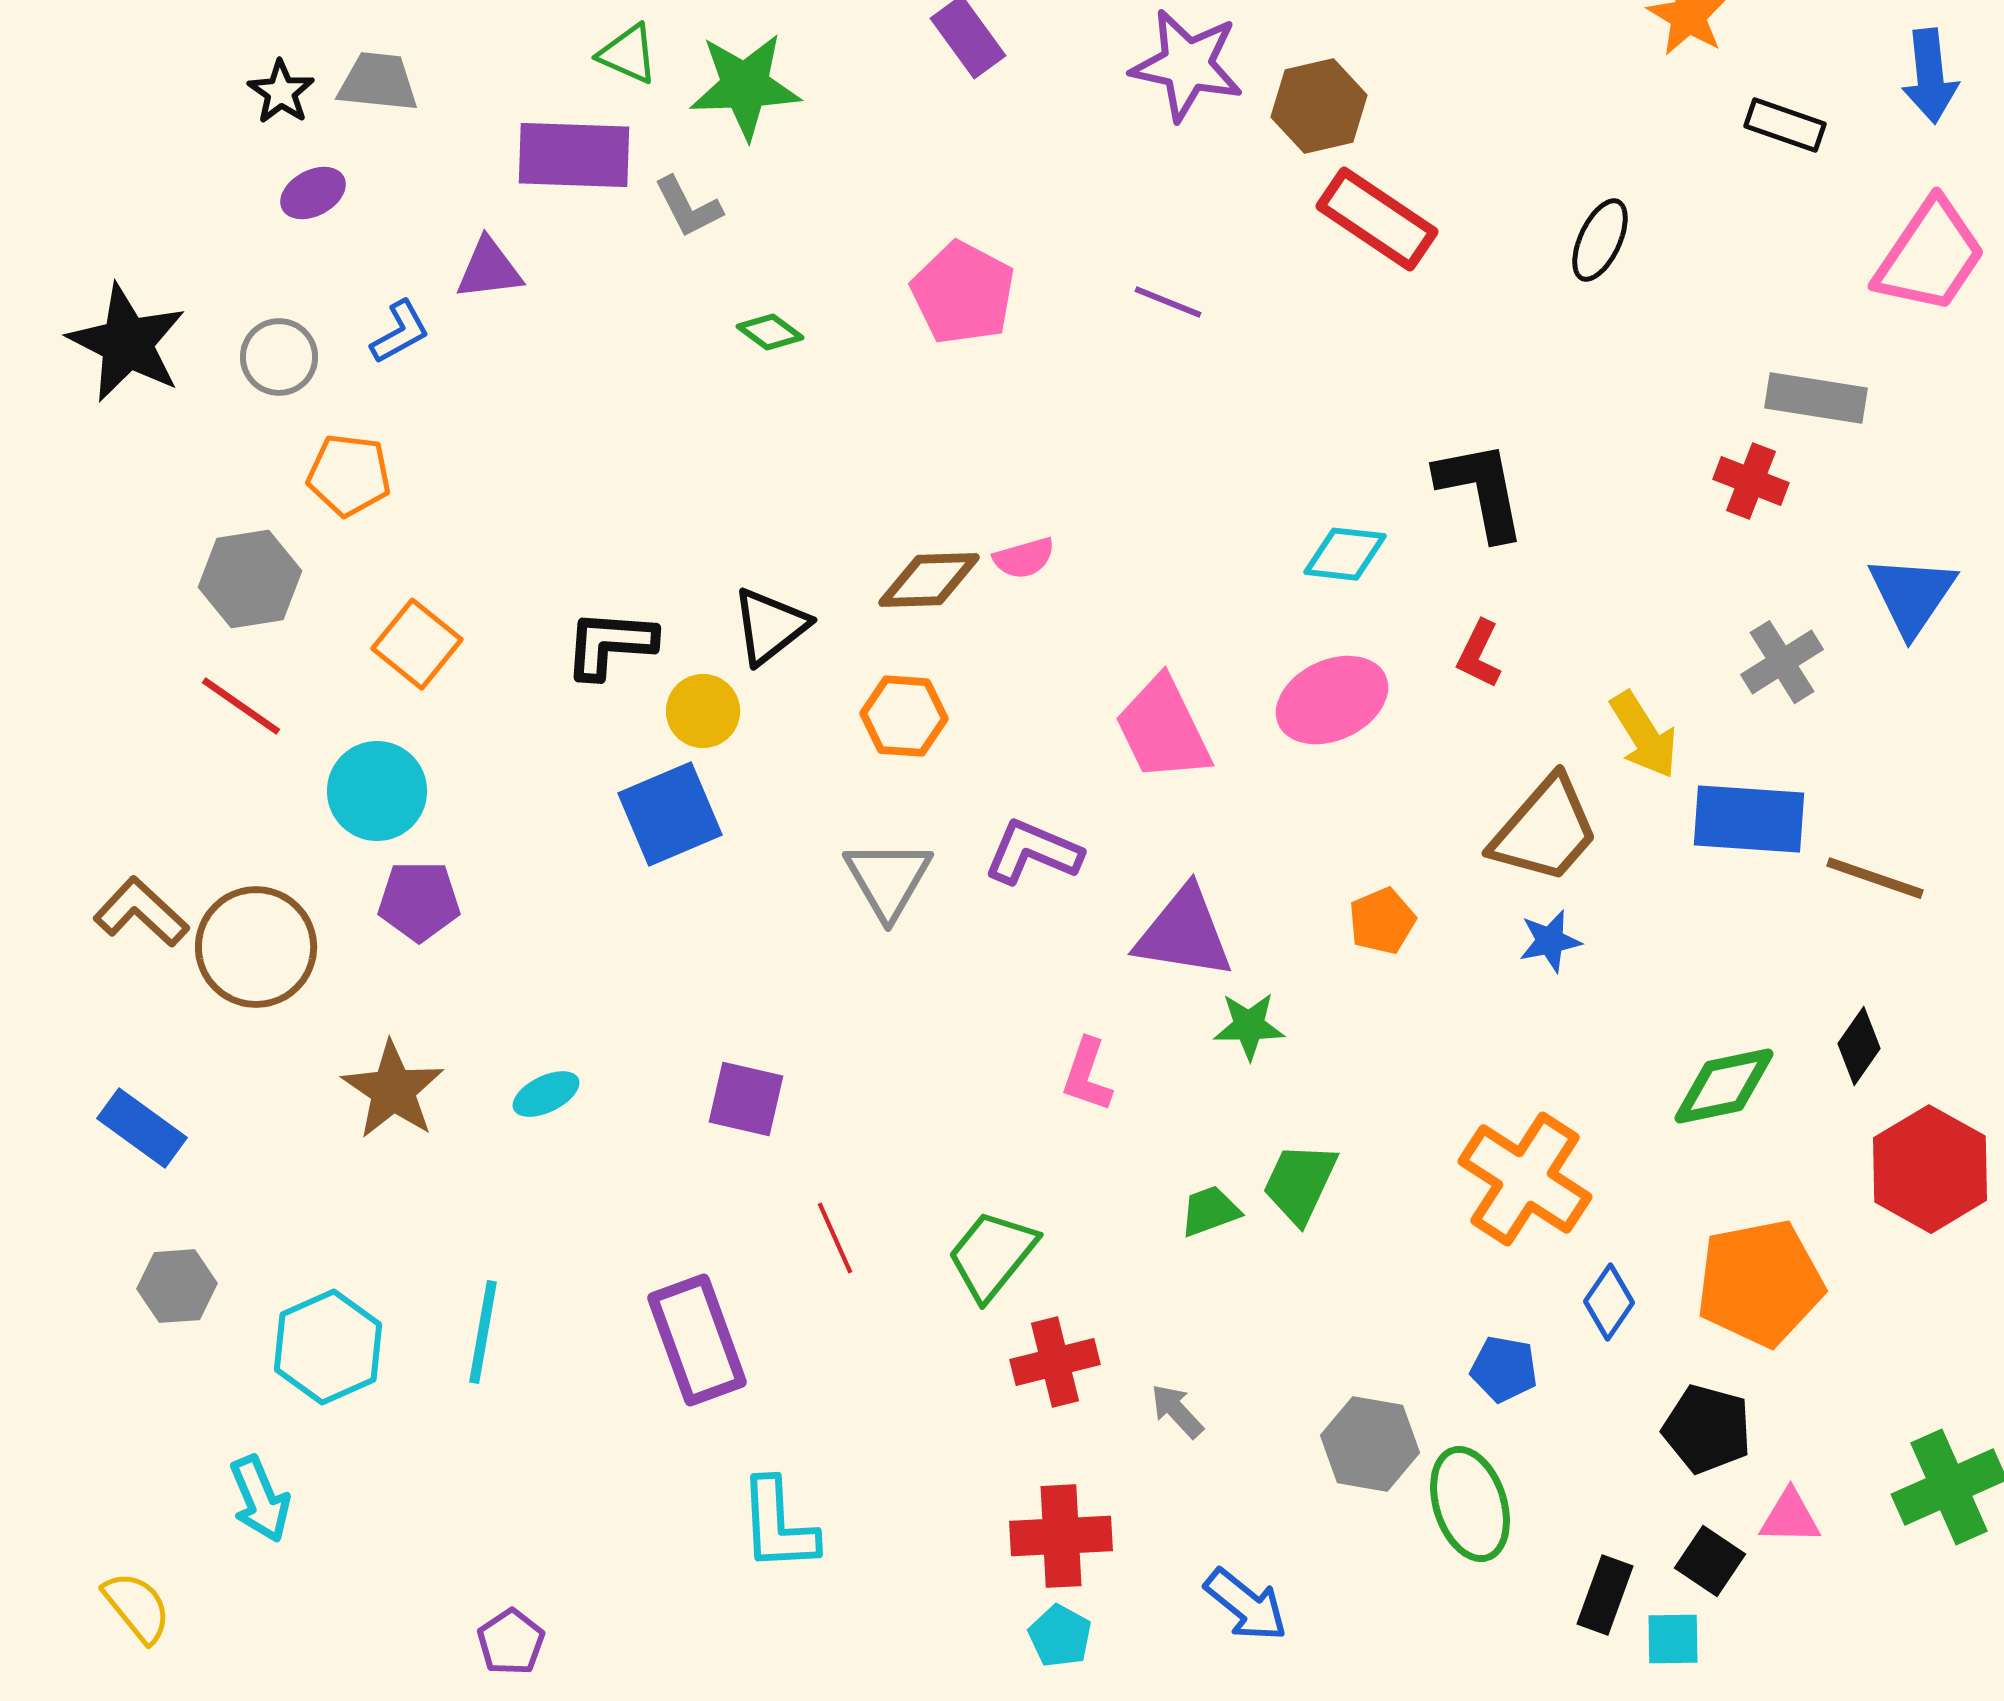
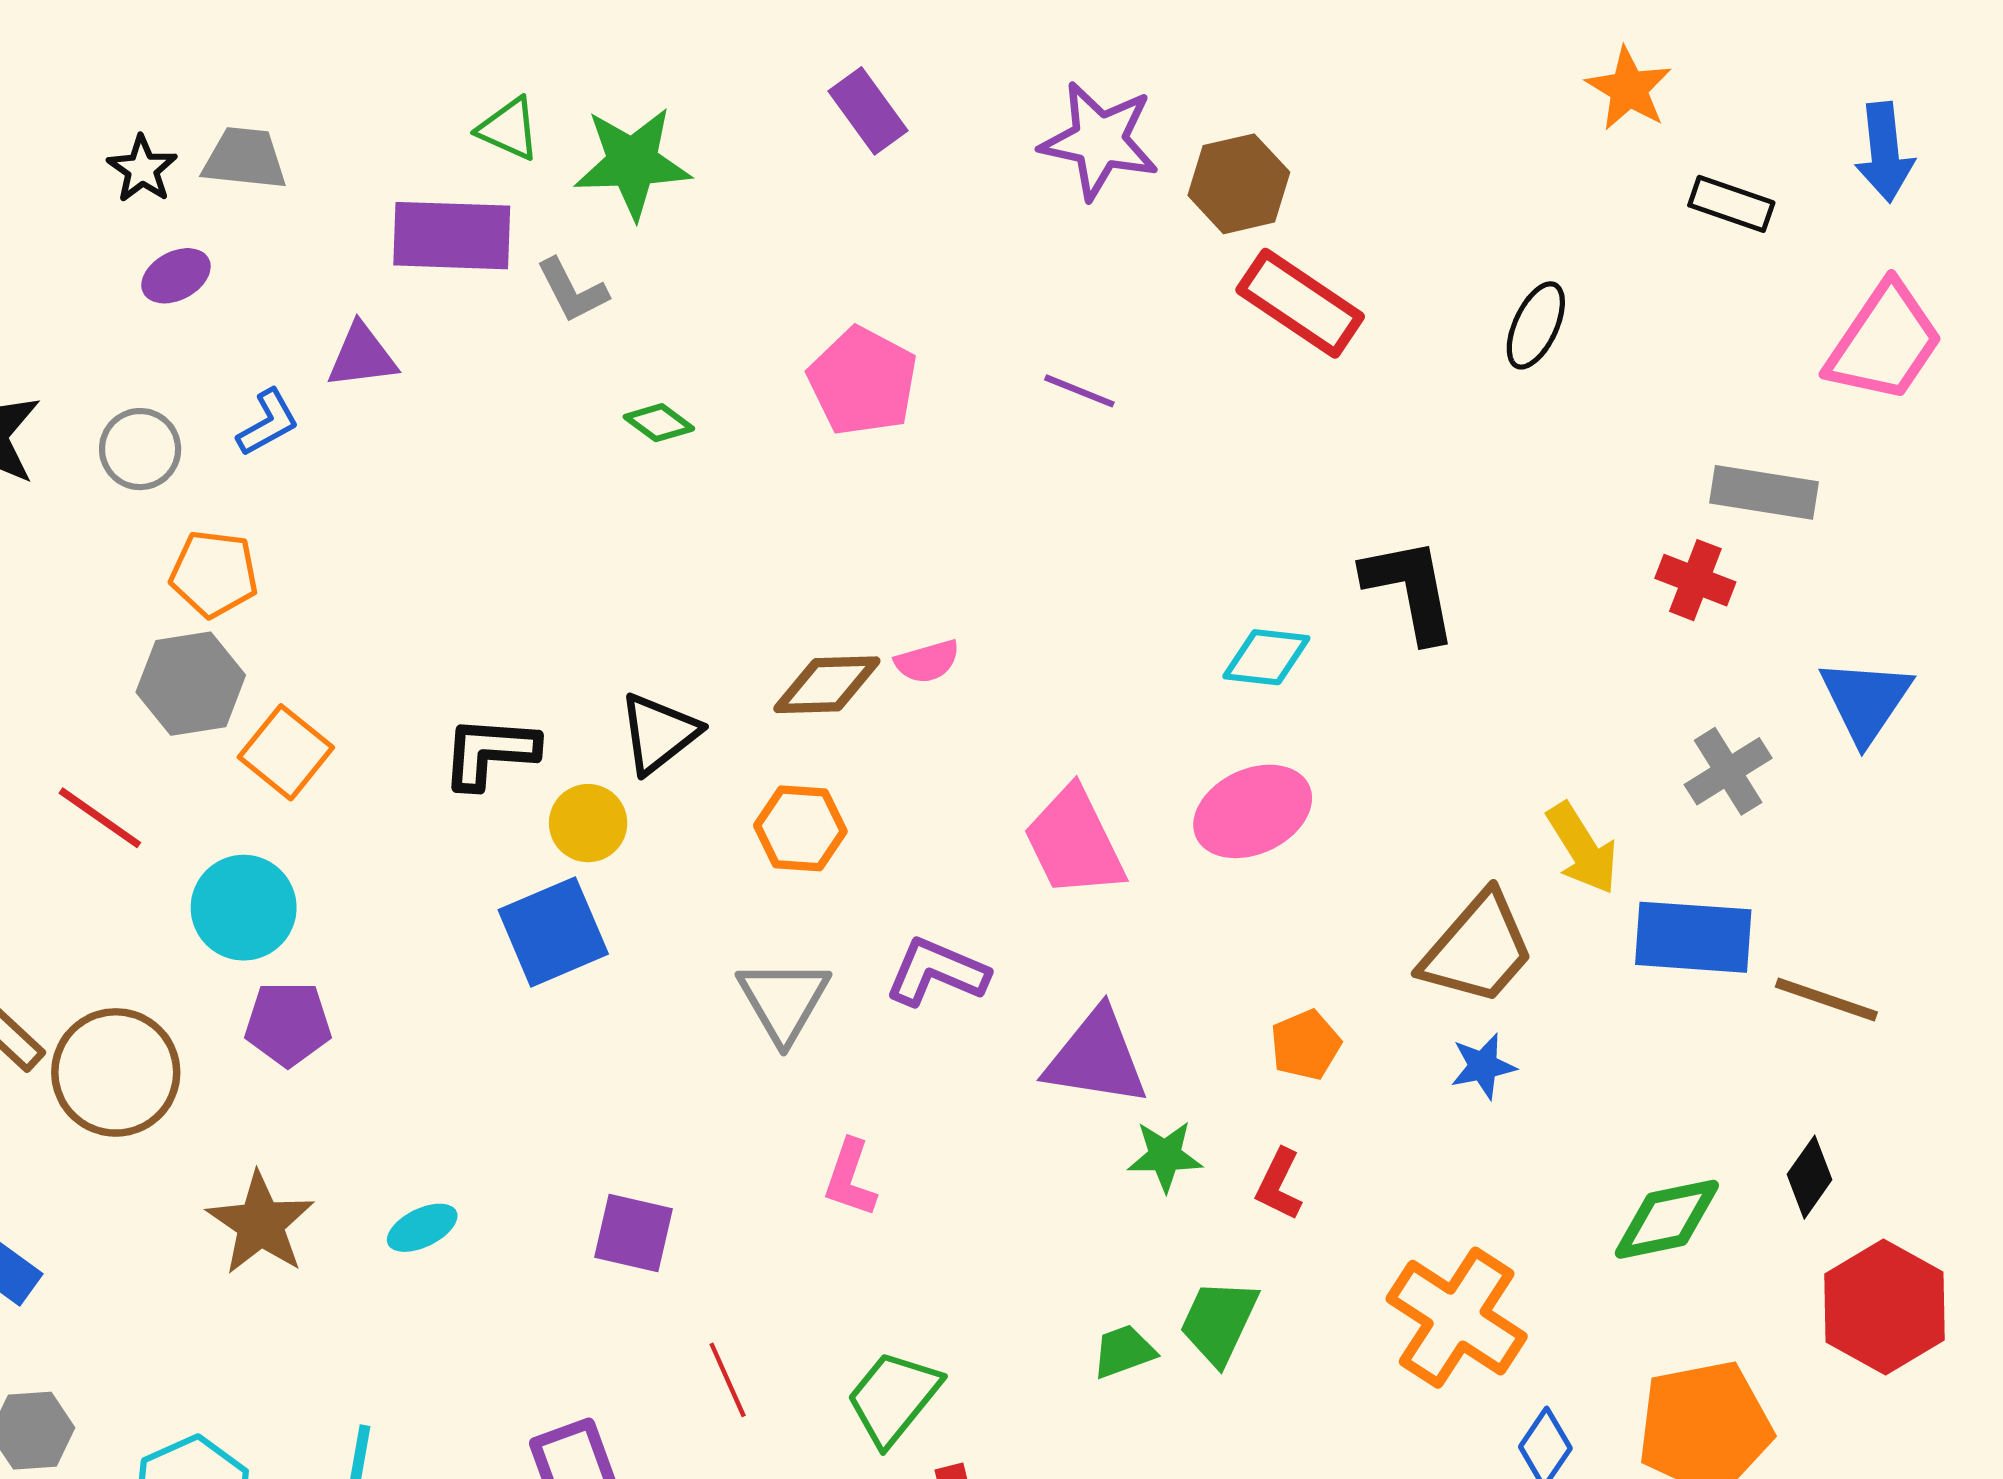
gray hexagon: (250, 579) -> (191, 684), moved
red L-shape: (1479, 654) -> (1279, 1184), moved
pink L-shape: (1087, 1075) -> (850, 1178), moved

